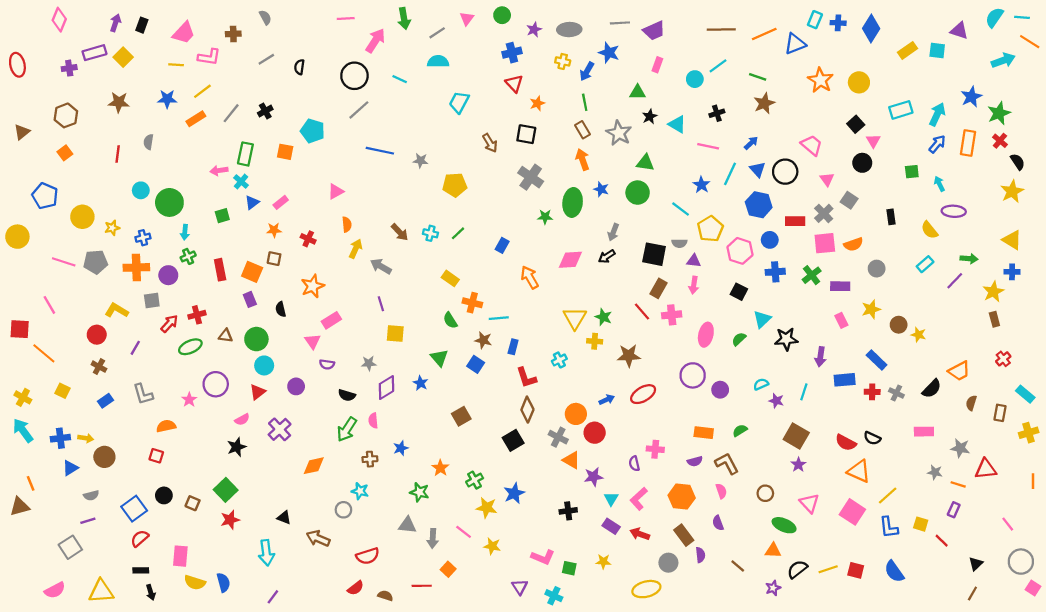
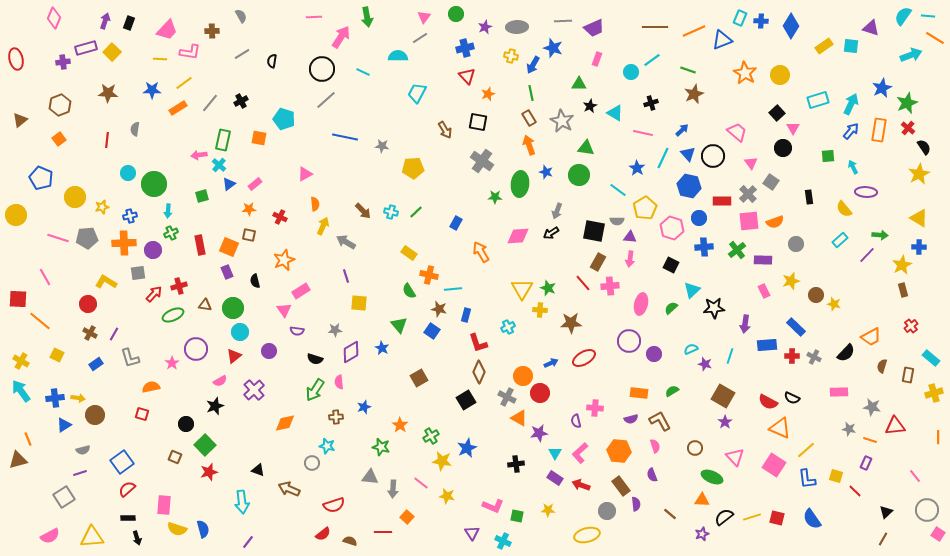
gray line: (437, 33) -> (420, 38), moved
purple line: (135, 348) -> (114, 334), moved
black circle: (164, 495) -> (186, 424), moved

